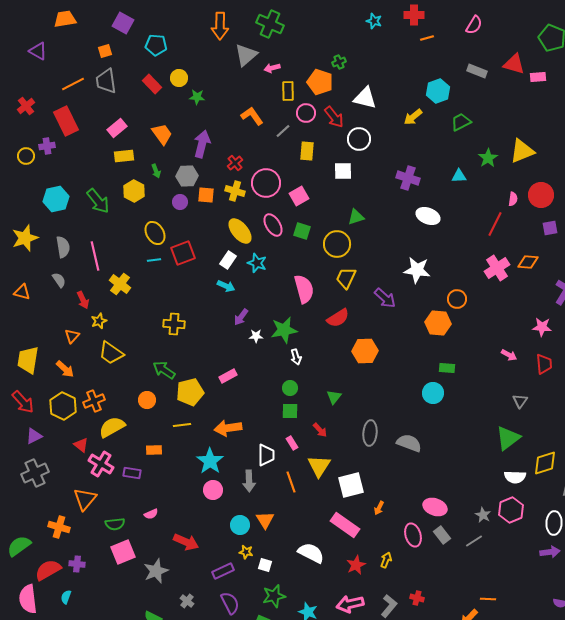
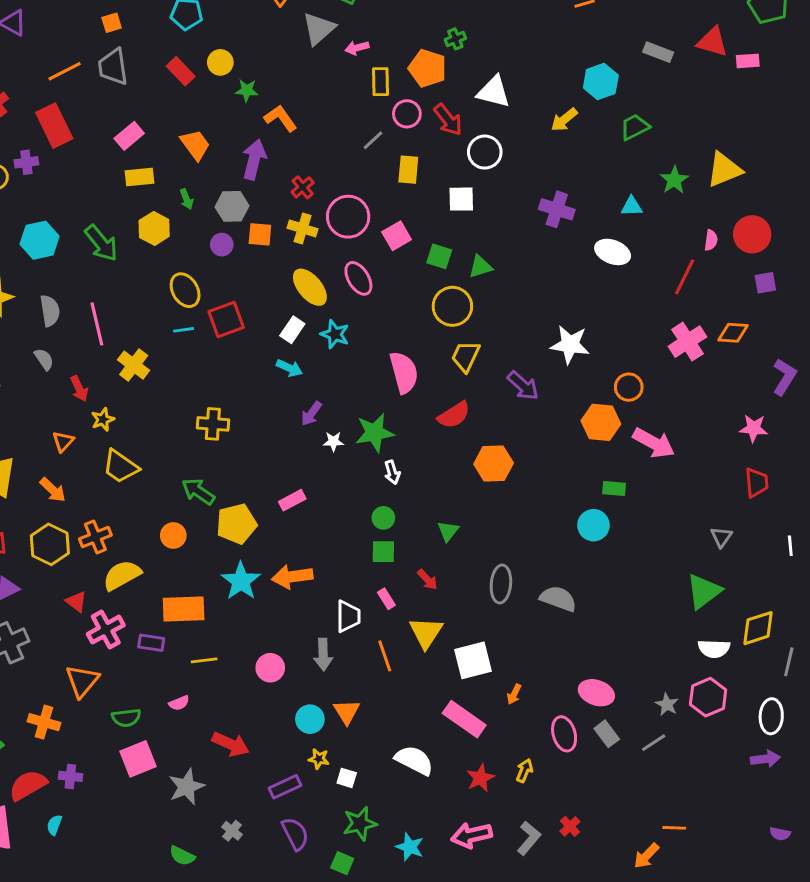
orange L-shape: (252, 116) -> (281, 118), moved
white ellipse: (428, 216) -> (613, 252), moved
green square: (302, 231) -> (439, 256), moved
pink arrow: (509, 355) -> (654, 443), moved, size x1.8
yellow line: (182, 425) -> (204, 660), moved
orange rectangle: (154, 450) -> (184, 609), size x1.8
cyan star: (210, 461) -> (241, 581), moved
pink cross: (101, 464) -> (106, 630), turned 30
red cross: (417, 598) -> (570, 826), turned 32

